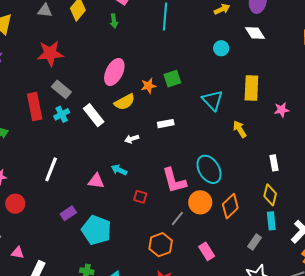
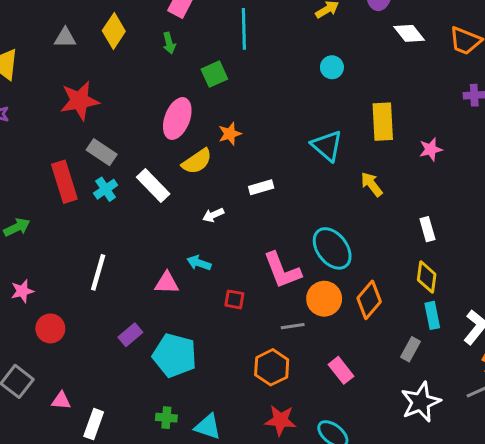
white diamond: (255, 33) -> (409, 33), moved
green square: (172, 79) -> (214, 74), moved
gray line: (177, 219) -> (293, 326), turned 49

